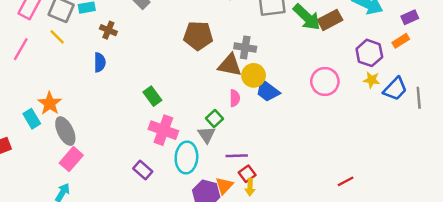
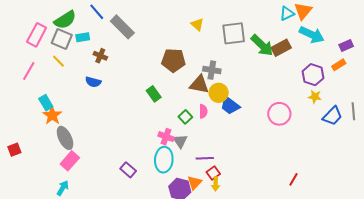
blue semicircle: (100, 62) -> (93, 82), turned 105
pink circle: (325, 81) -> (279, 114), moved
blue trapezoid: (395, 89) -> (332, 116), moved
green rectangle: (152, 96) -> (154, 94), moved
green square: (215, 118) -> (185, 117), moved
cyan rectangle: (32, 119) -> (46, 103), moved
pink cross: (163, 130) -> (166, 137), moved, size x0.7
red line: (346, 181) -> (294, 179), turned -32

